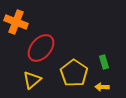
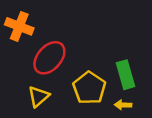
green rectangle: (104, 62) -> (126, 75), size x1.6

